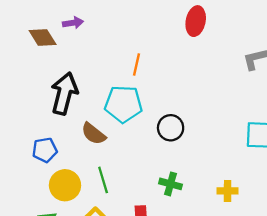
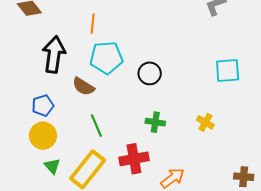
orange line: (137, 64) -> (93, 24), moved
yellow circle: (65, 185) -> (43, 136), moved
yellow cross: (228, 191) -> (205, 122), turned 36

